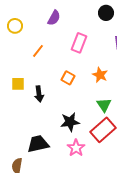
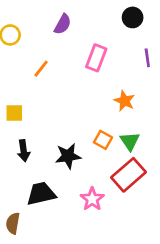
orange square: (68, 78) -> (103, 140), moved
black arrow: (39, 94) -> (24, 151), moved
black star: (70, 122) -> (68, 156), moved

